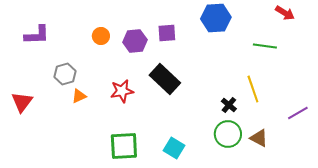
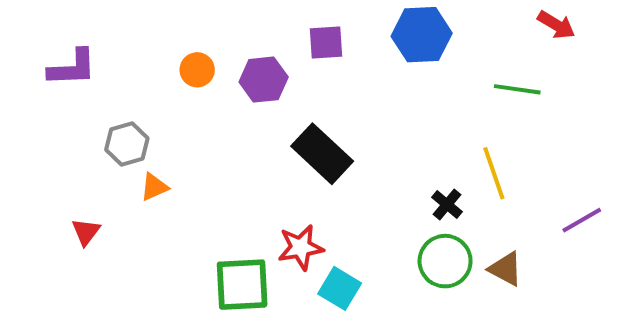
purple square: (167, 33) -> (326, 42), moved
red star: (122, 91) -> (301, 247), moved
red triangle: (22, 102) -> (86, 232), moved, size x0.7

